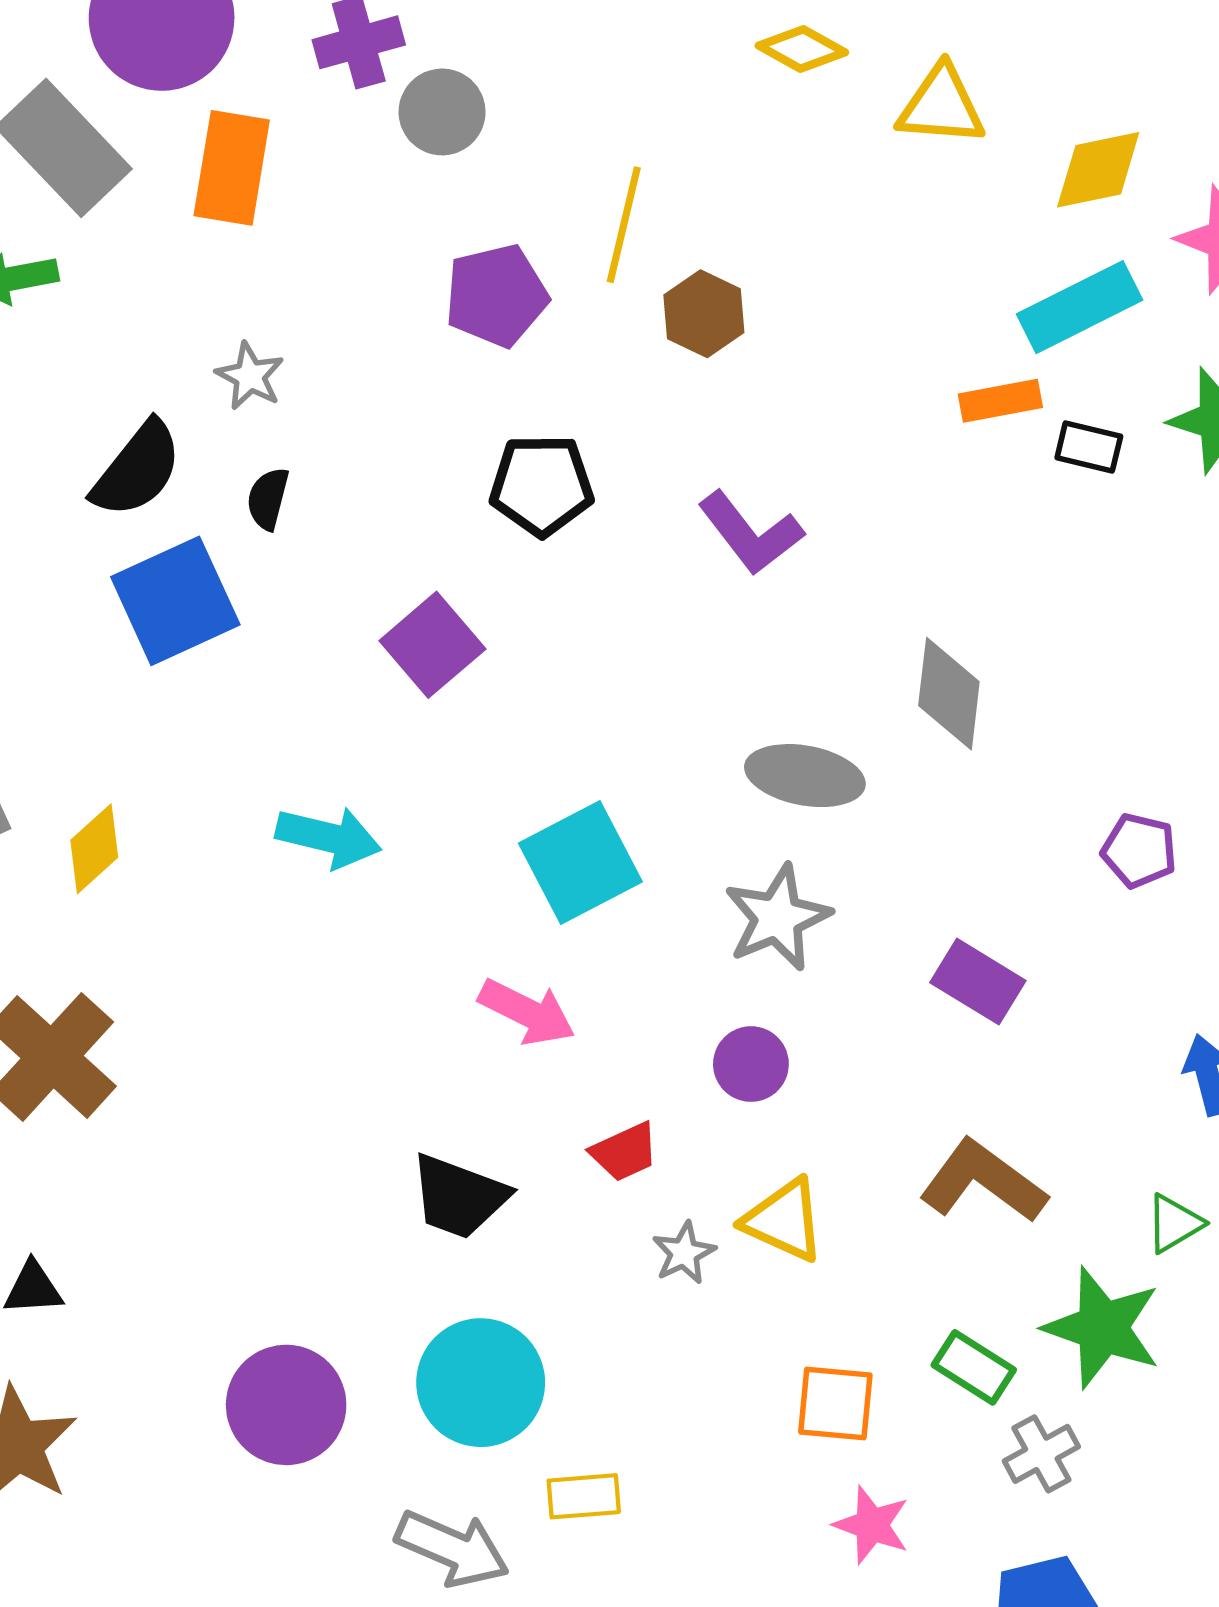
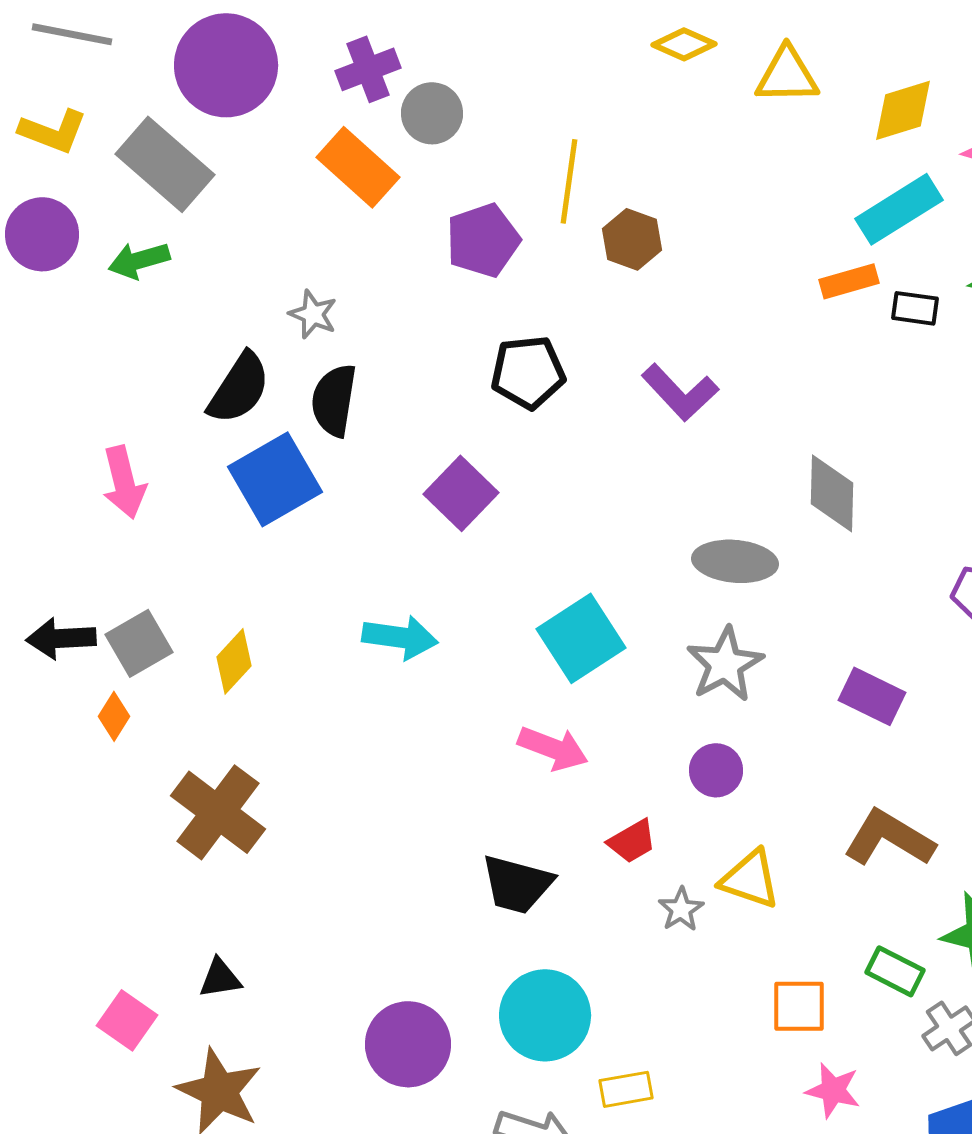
orange rectangle: (232, 168) -> (358, 167), moved, turned -52
black semicircle: (268, 499) -> (334, 400), size x1.6

